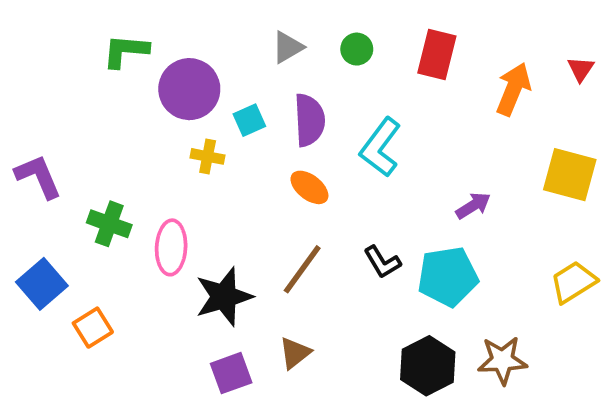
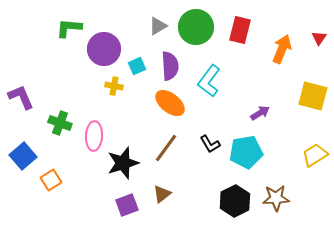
green circle: (357, 49) -> (196, 27), size x2.0
orange ellipse: (309, 187) -> (170, 103), size x1.4

